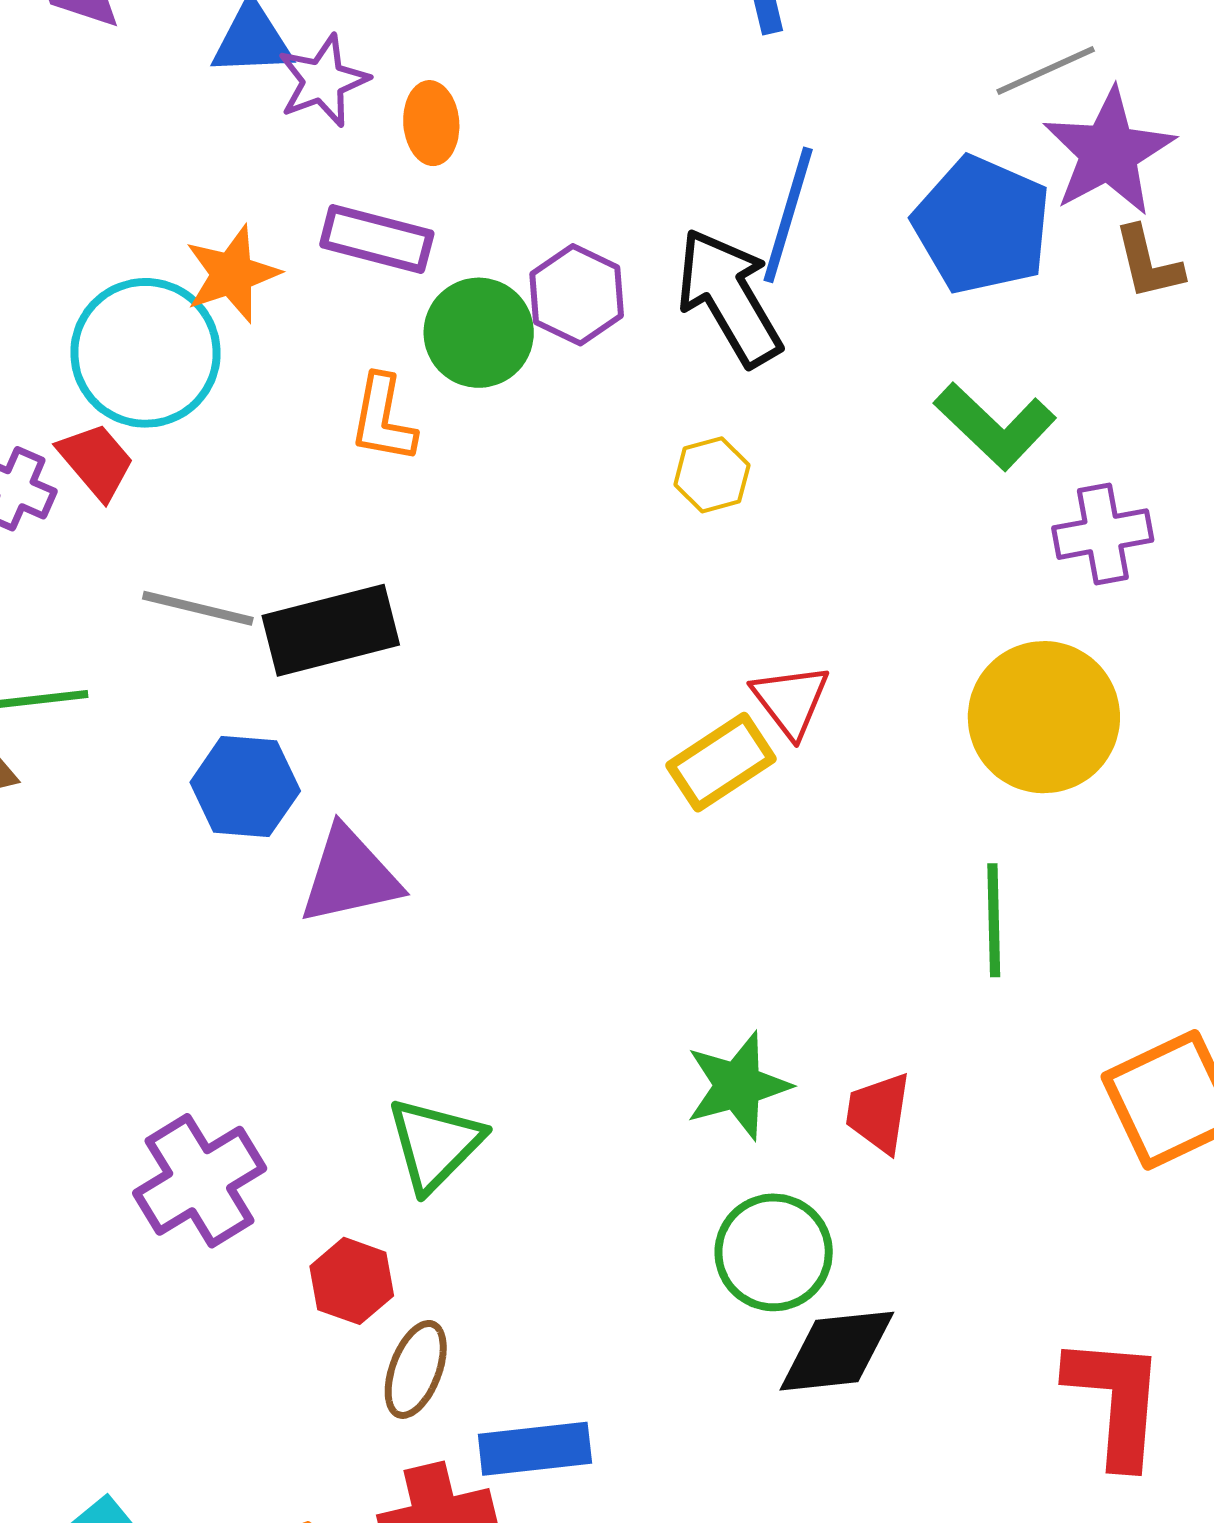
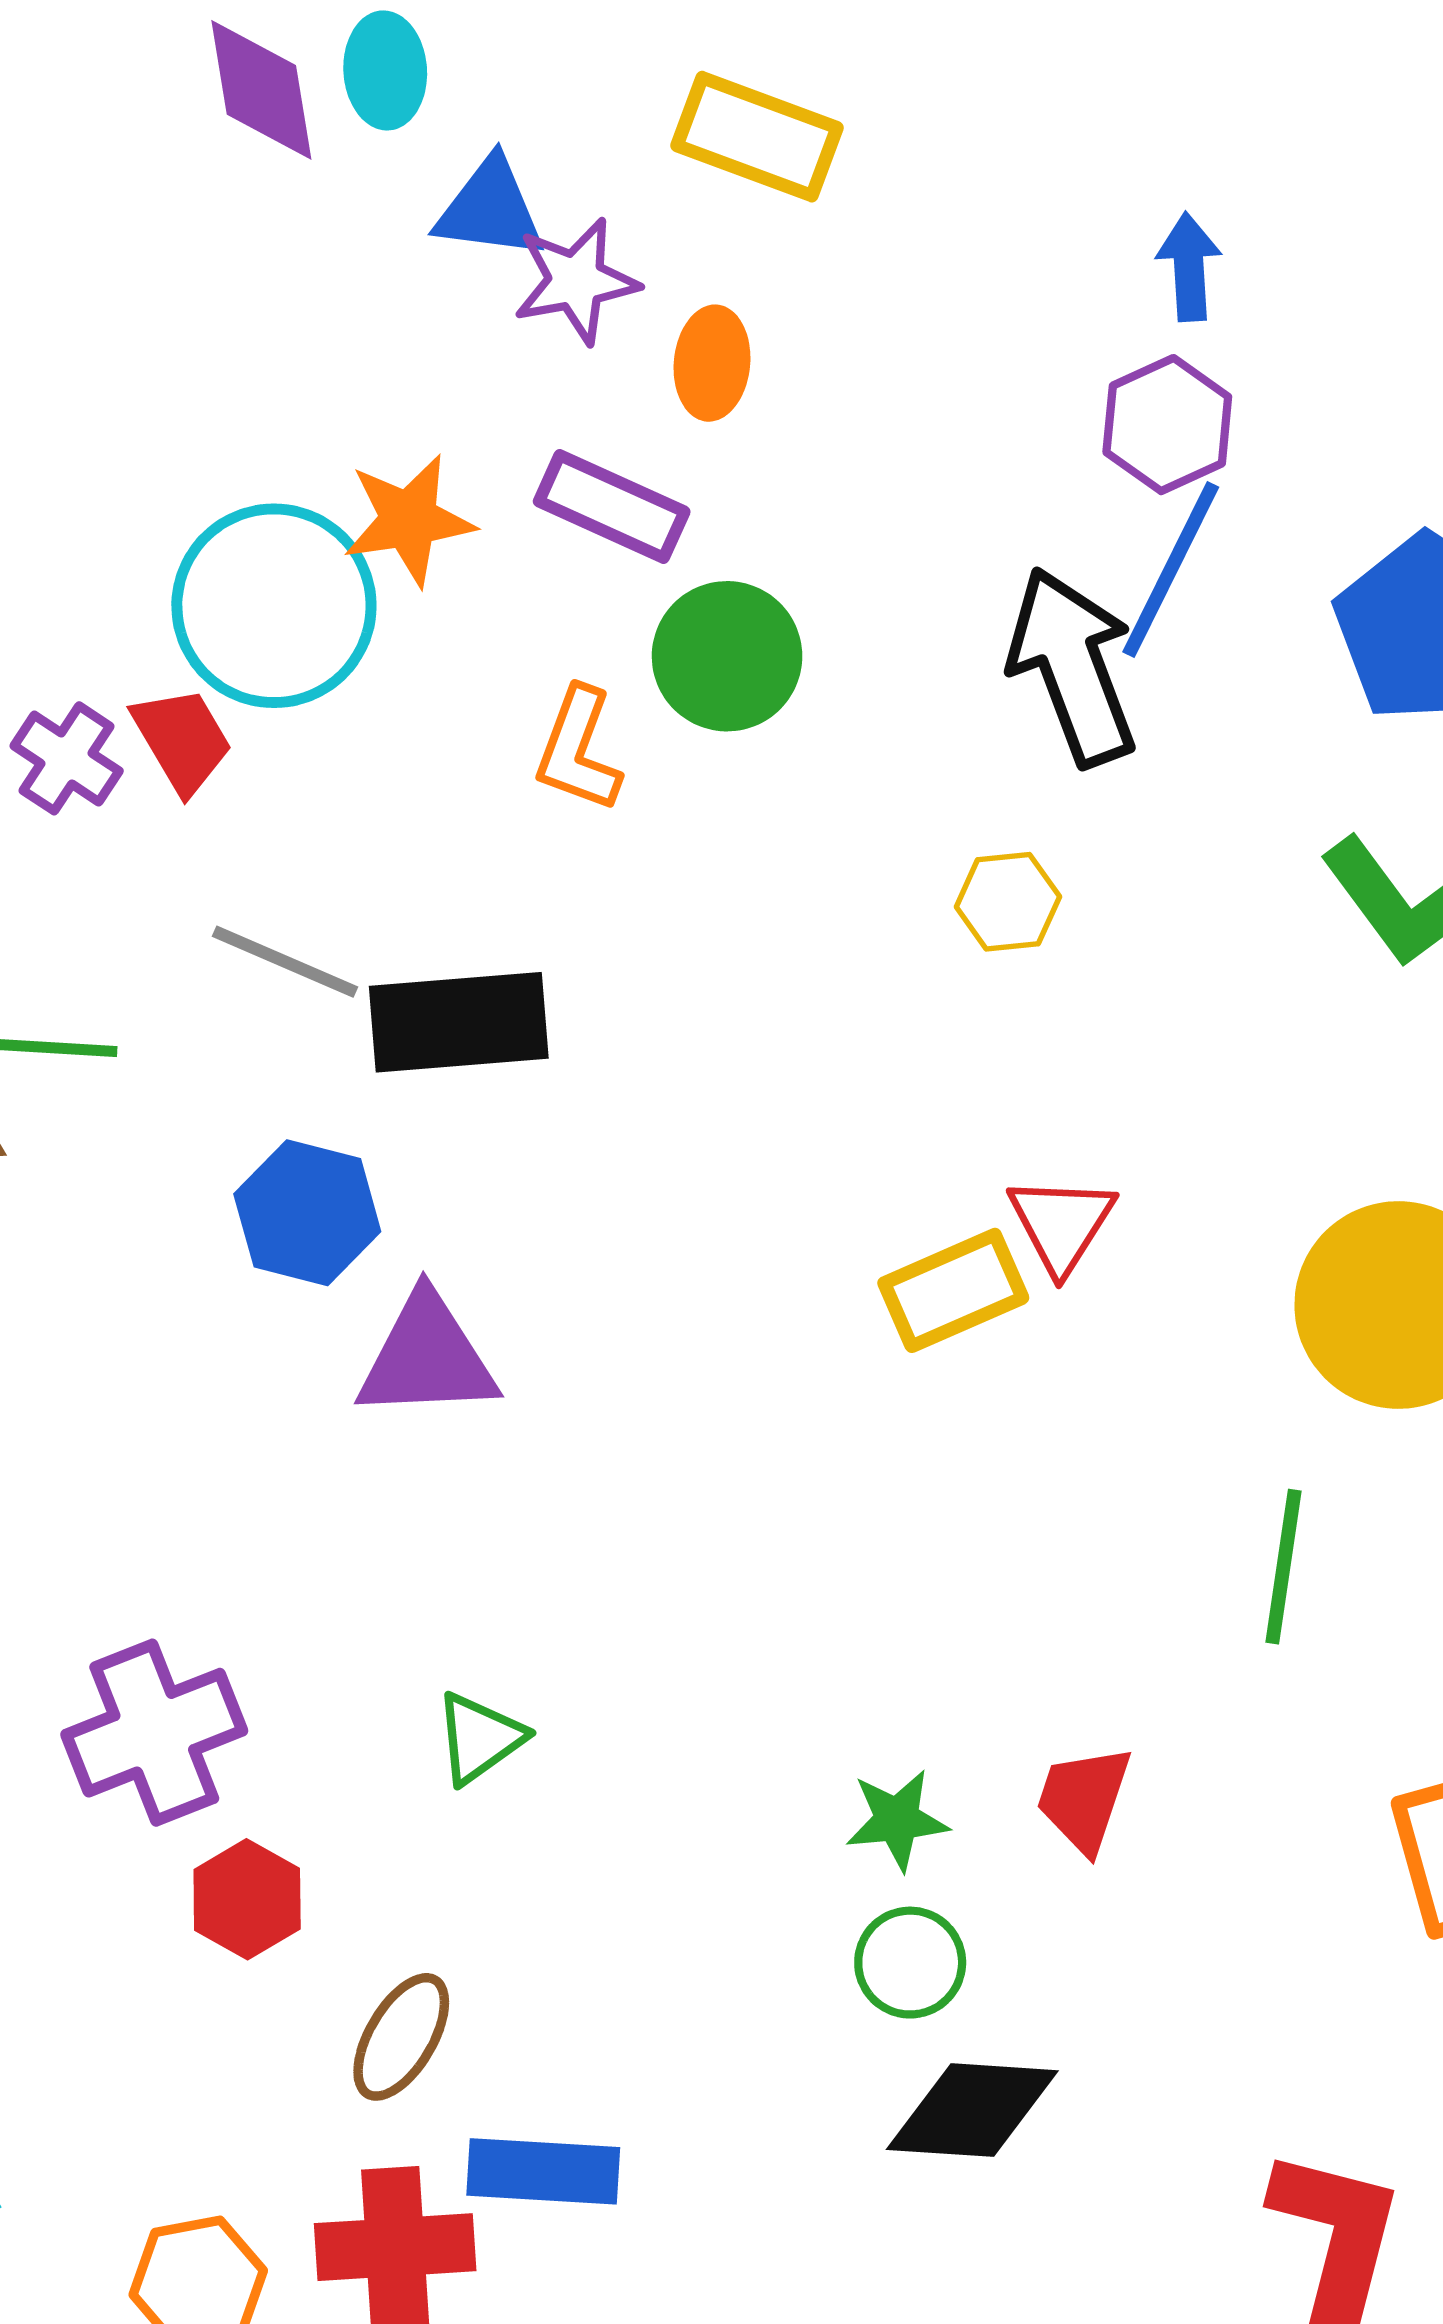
purple hexagon: (577, 295) -> (1167, 425), moved
green star: (738, 1086) -> (897, 1820), moved, size x0.7
green triangle: (435, 1144) -> (479, 1738), size x0.7
green circle: (774, 1252) -> (910, 1963), size x0.7
red hexagon: (352, 1281) -> (247, 1899), moved

